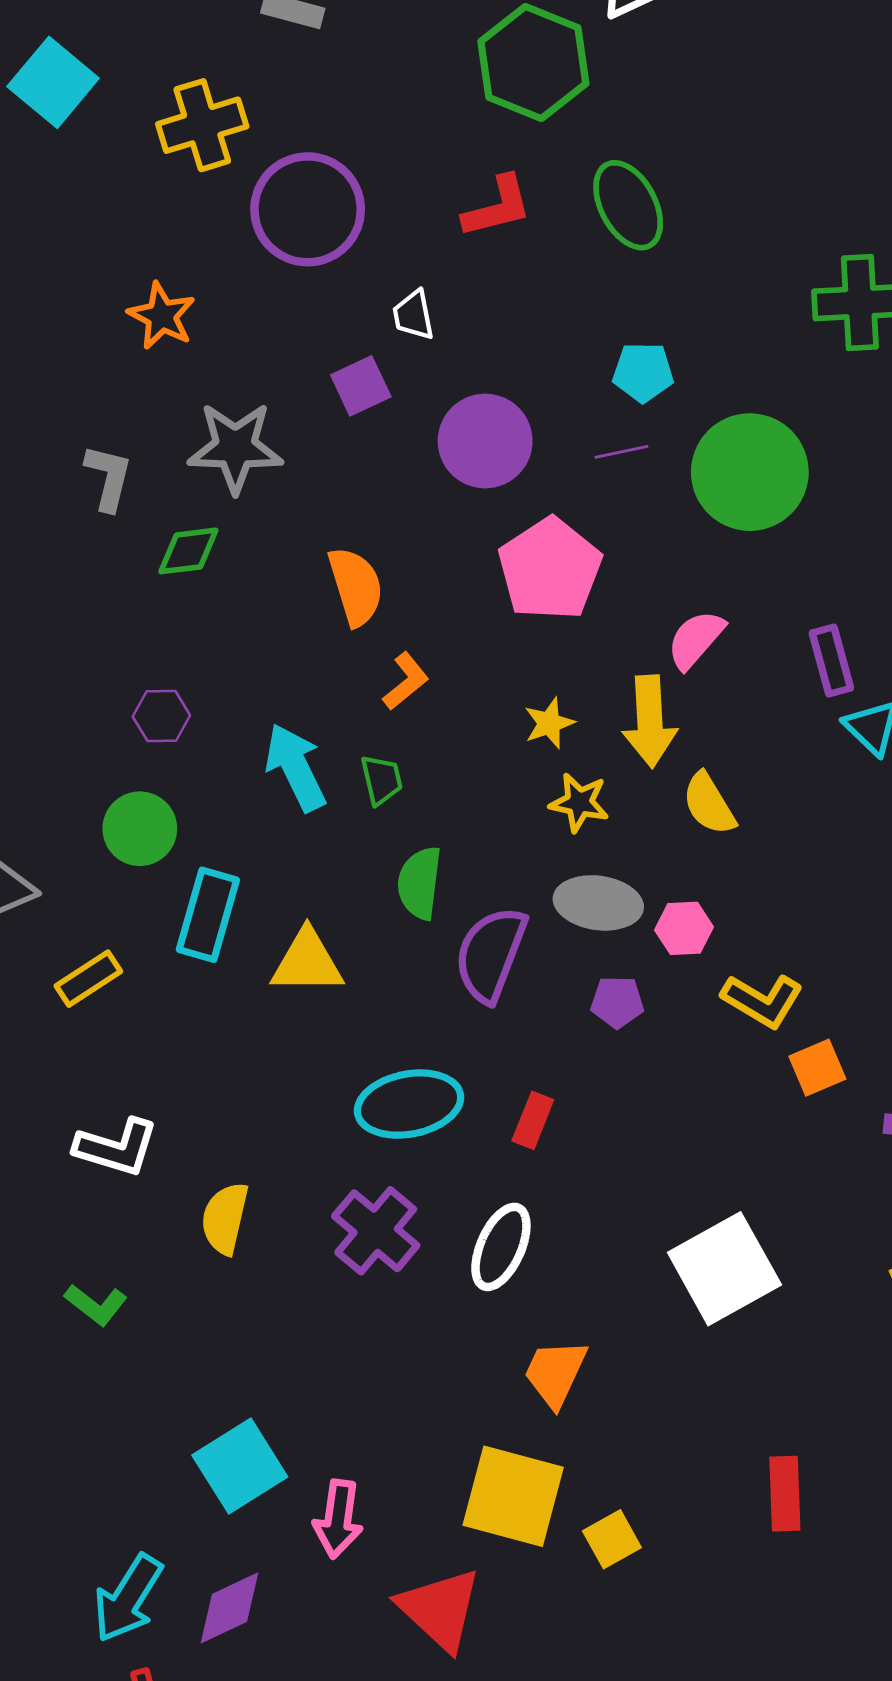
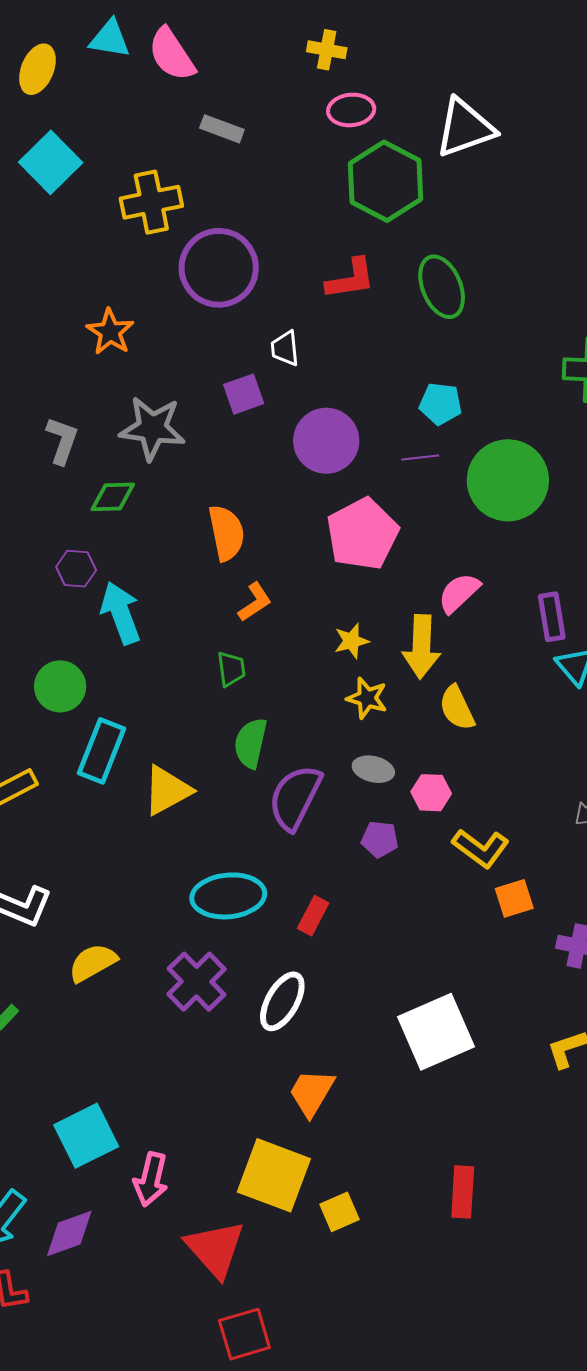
purple hexagon: (161, 716) -> (76, 569), moved
cyan arrow: (296, 767) -> (121, 613), moved
gray ellipse: (598, 903) -> (373, 769), size x0.7
yellow triangle: (307, 962) -> (167, 790), turned -34
yellow semicircle: (225, 1218) -> (93, 963), turned 42

